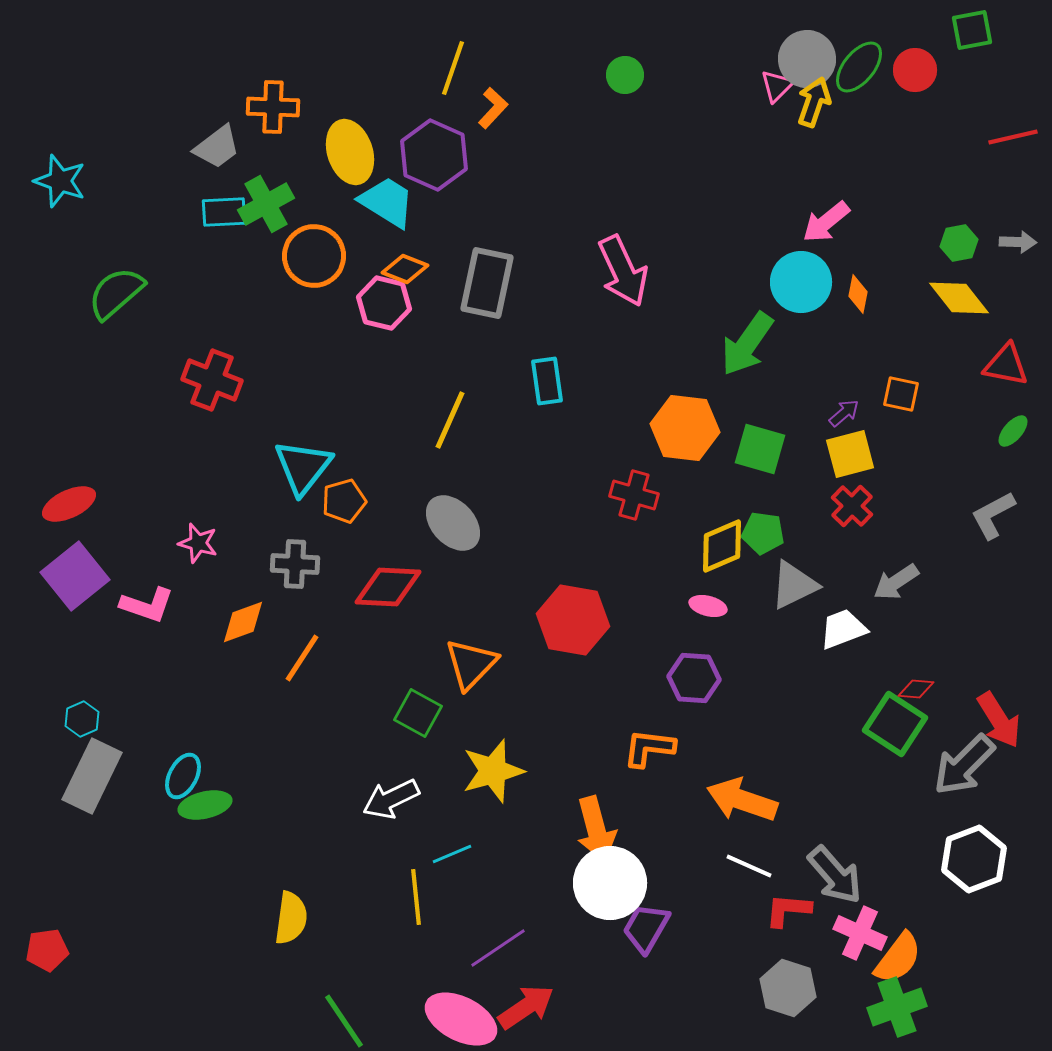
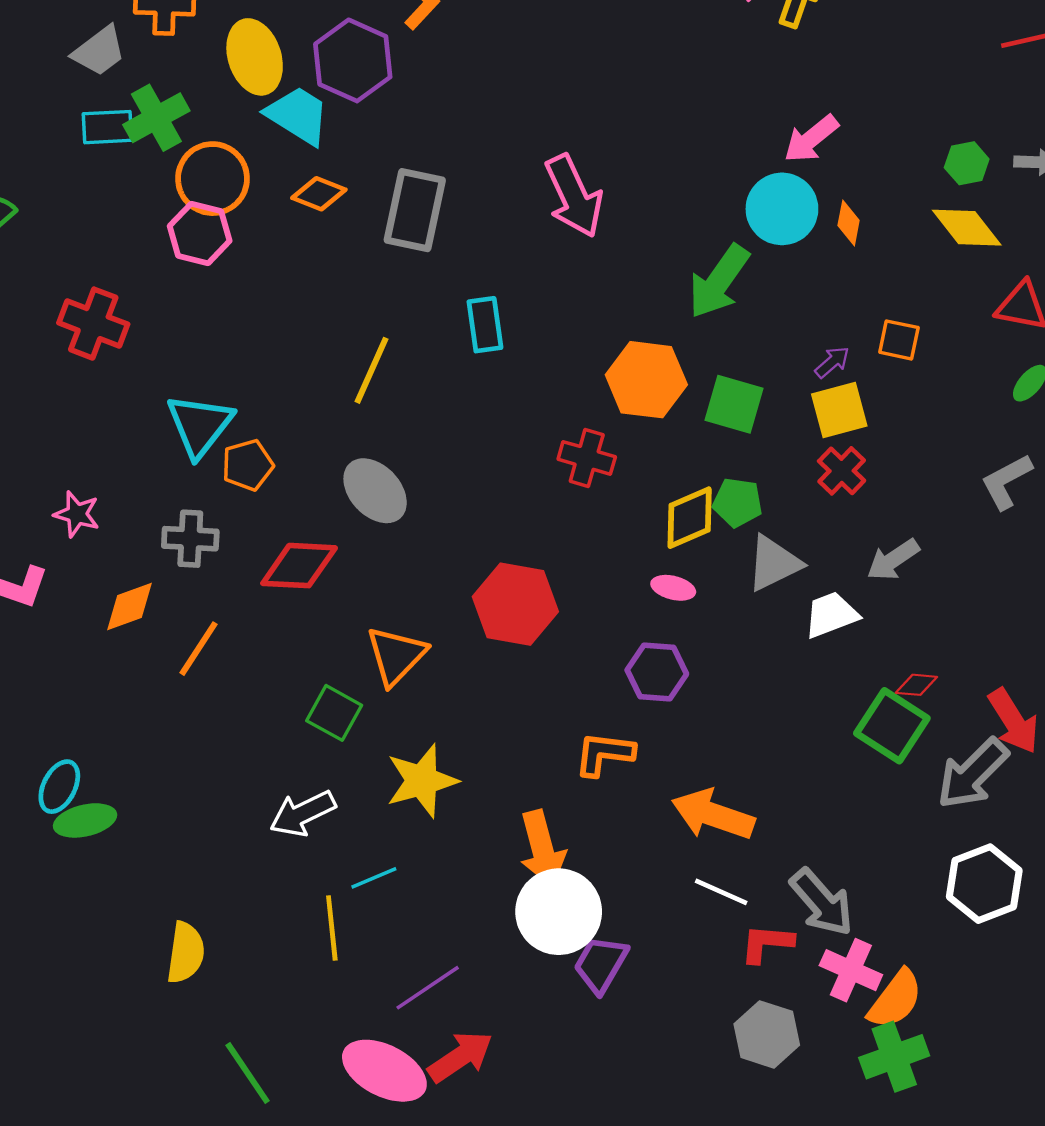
pink hexagon: (384, 303) -> (200, 233), moved

